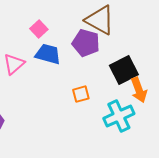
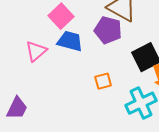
pink square: (39, 29) -> (61, 16), size x1.4

